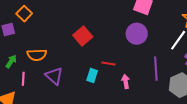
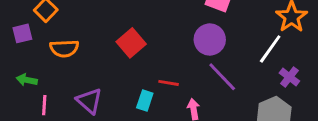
orange semicircle: (37, 55) -> (64, 48), moved
green arrow: (11, 61) -> (27, 80), turned -112
purple line: (156, 69) -> (222, 77), moved, turned -40

